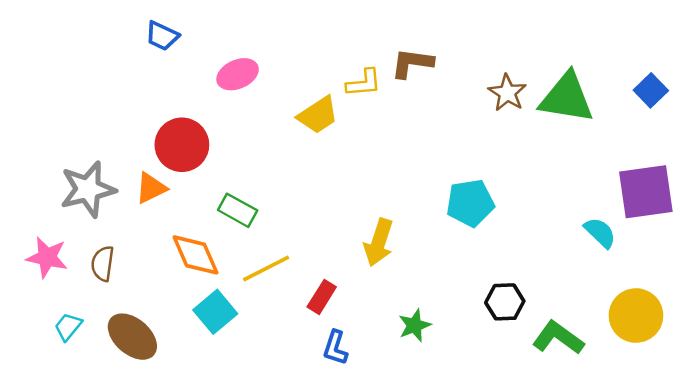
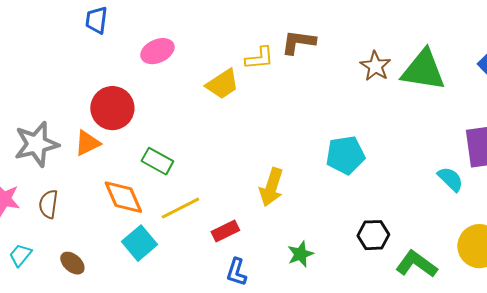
blue trapezoid: (162, 36) -> (96, 20), turned 72
red rectangle: (322, 297) -> (225, 231), turned 32
brown ellipse: (132, 337) -> (72, 263), size x0.6

